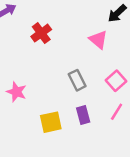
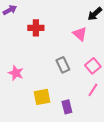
red cross: (41, 33) -> (36, 28), turned 35
purple rectangle: (83, 115) -> (67, 107), moved

